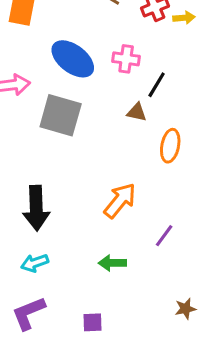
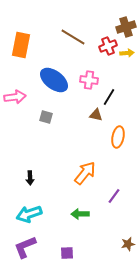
gray square: (61, 115) -> (46, 117), size x0.5
black arrow: (36, 208) -> (30, 178), size x0.5
cyan arrow: (35, 263) -> (29, 214), size x1.4

